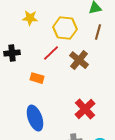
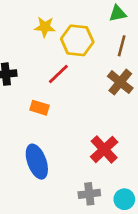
yellow star: (30, 18) -> (45, 27), moved
brown cross: (79, 60) -> (120, 82), moved

